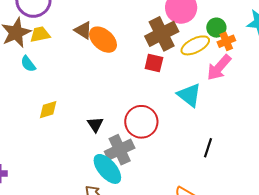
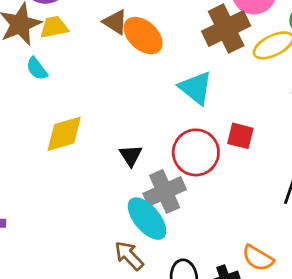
red square: (154, 63) -> (240, 136), moved
cyan triangle: (189, 95) -> (196, 88), moved
yellow diamond: (48, 110) -> (64, 134), size x1.4

